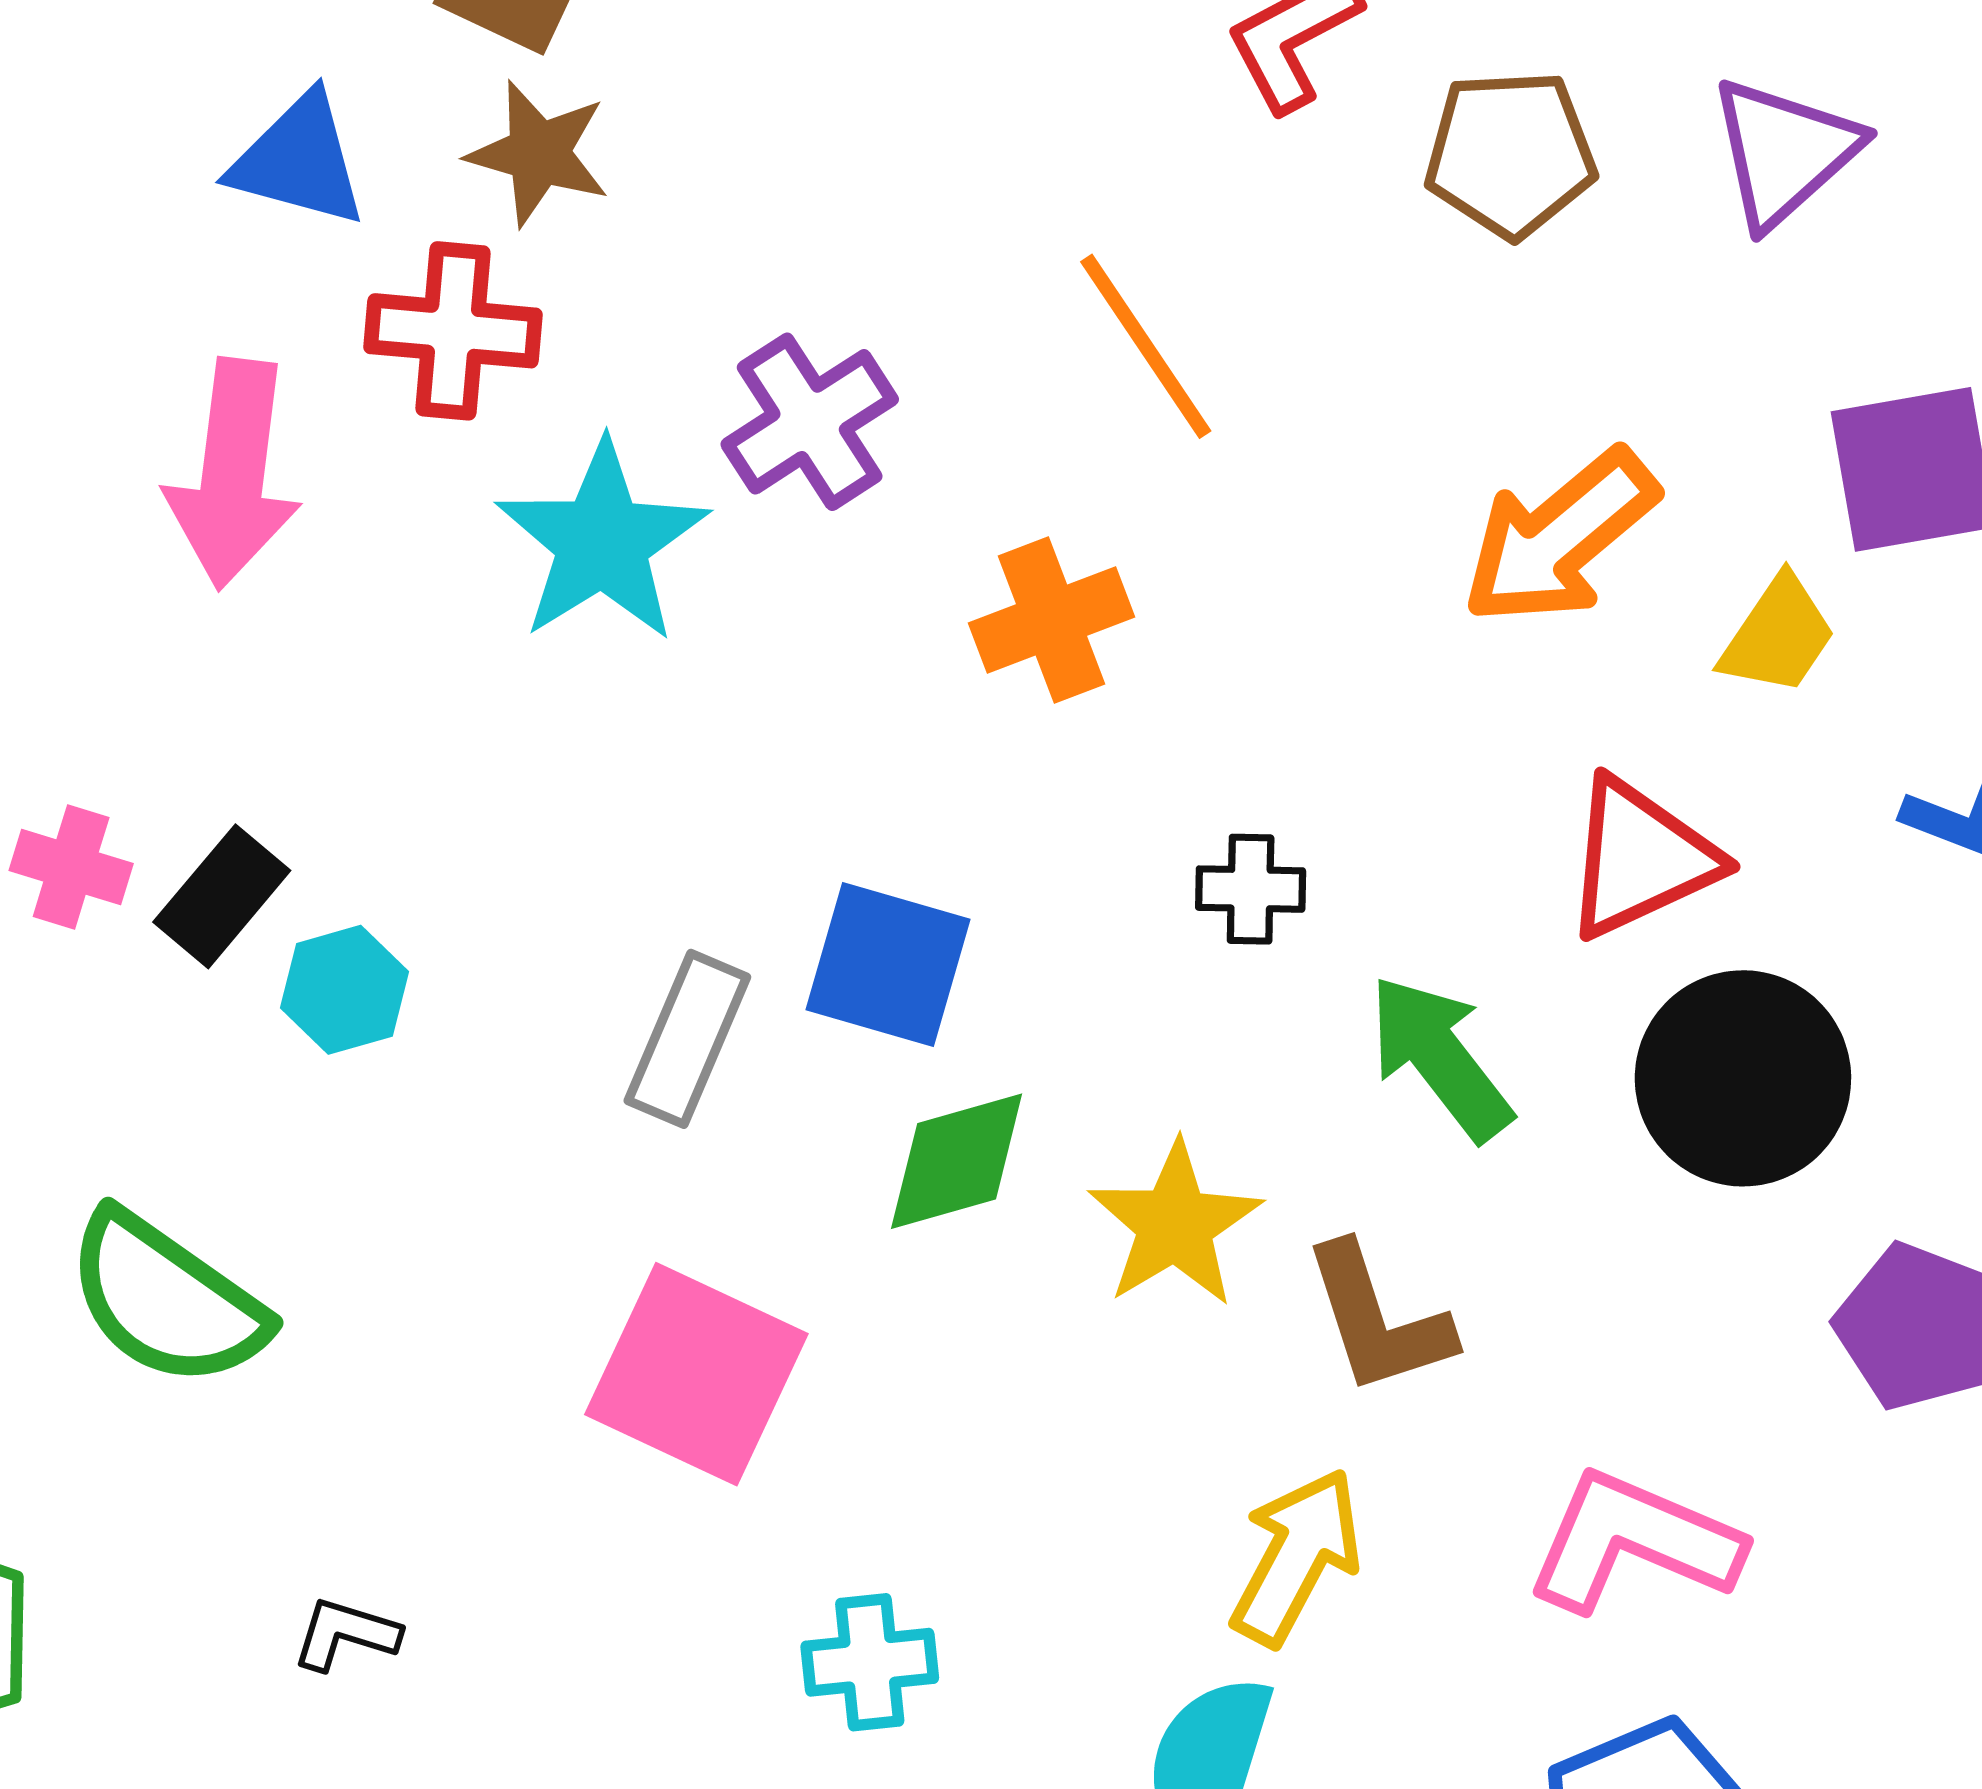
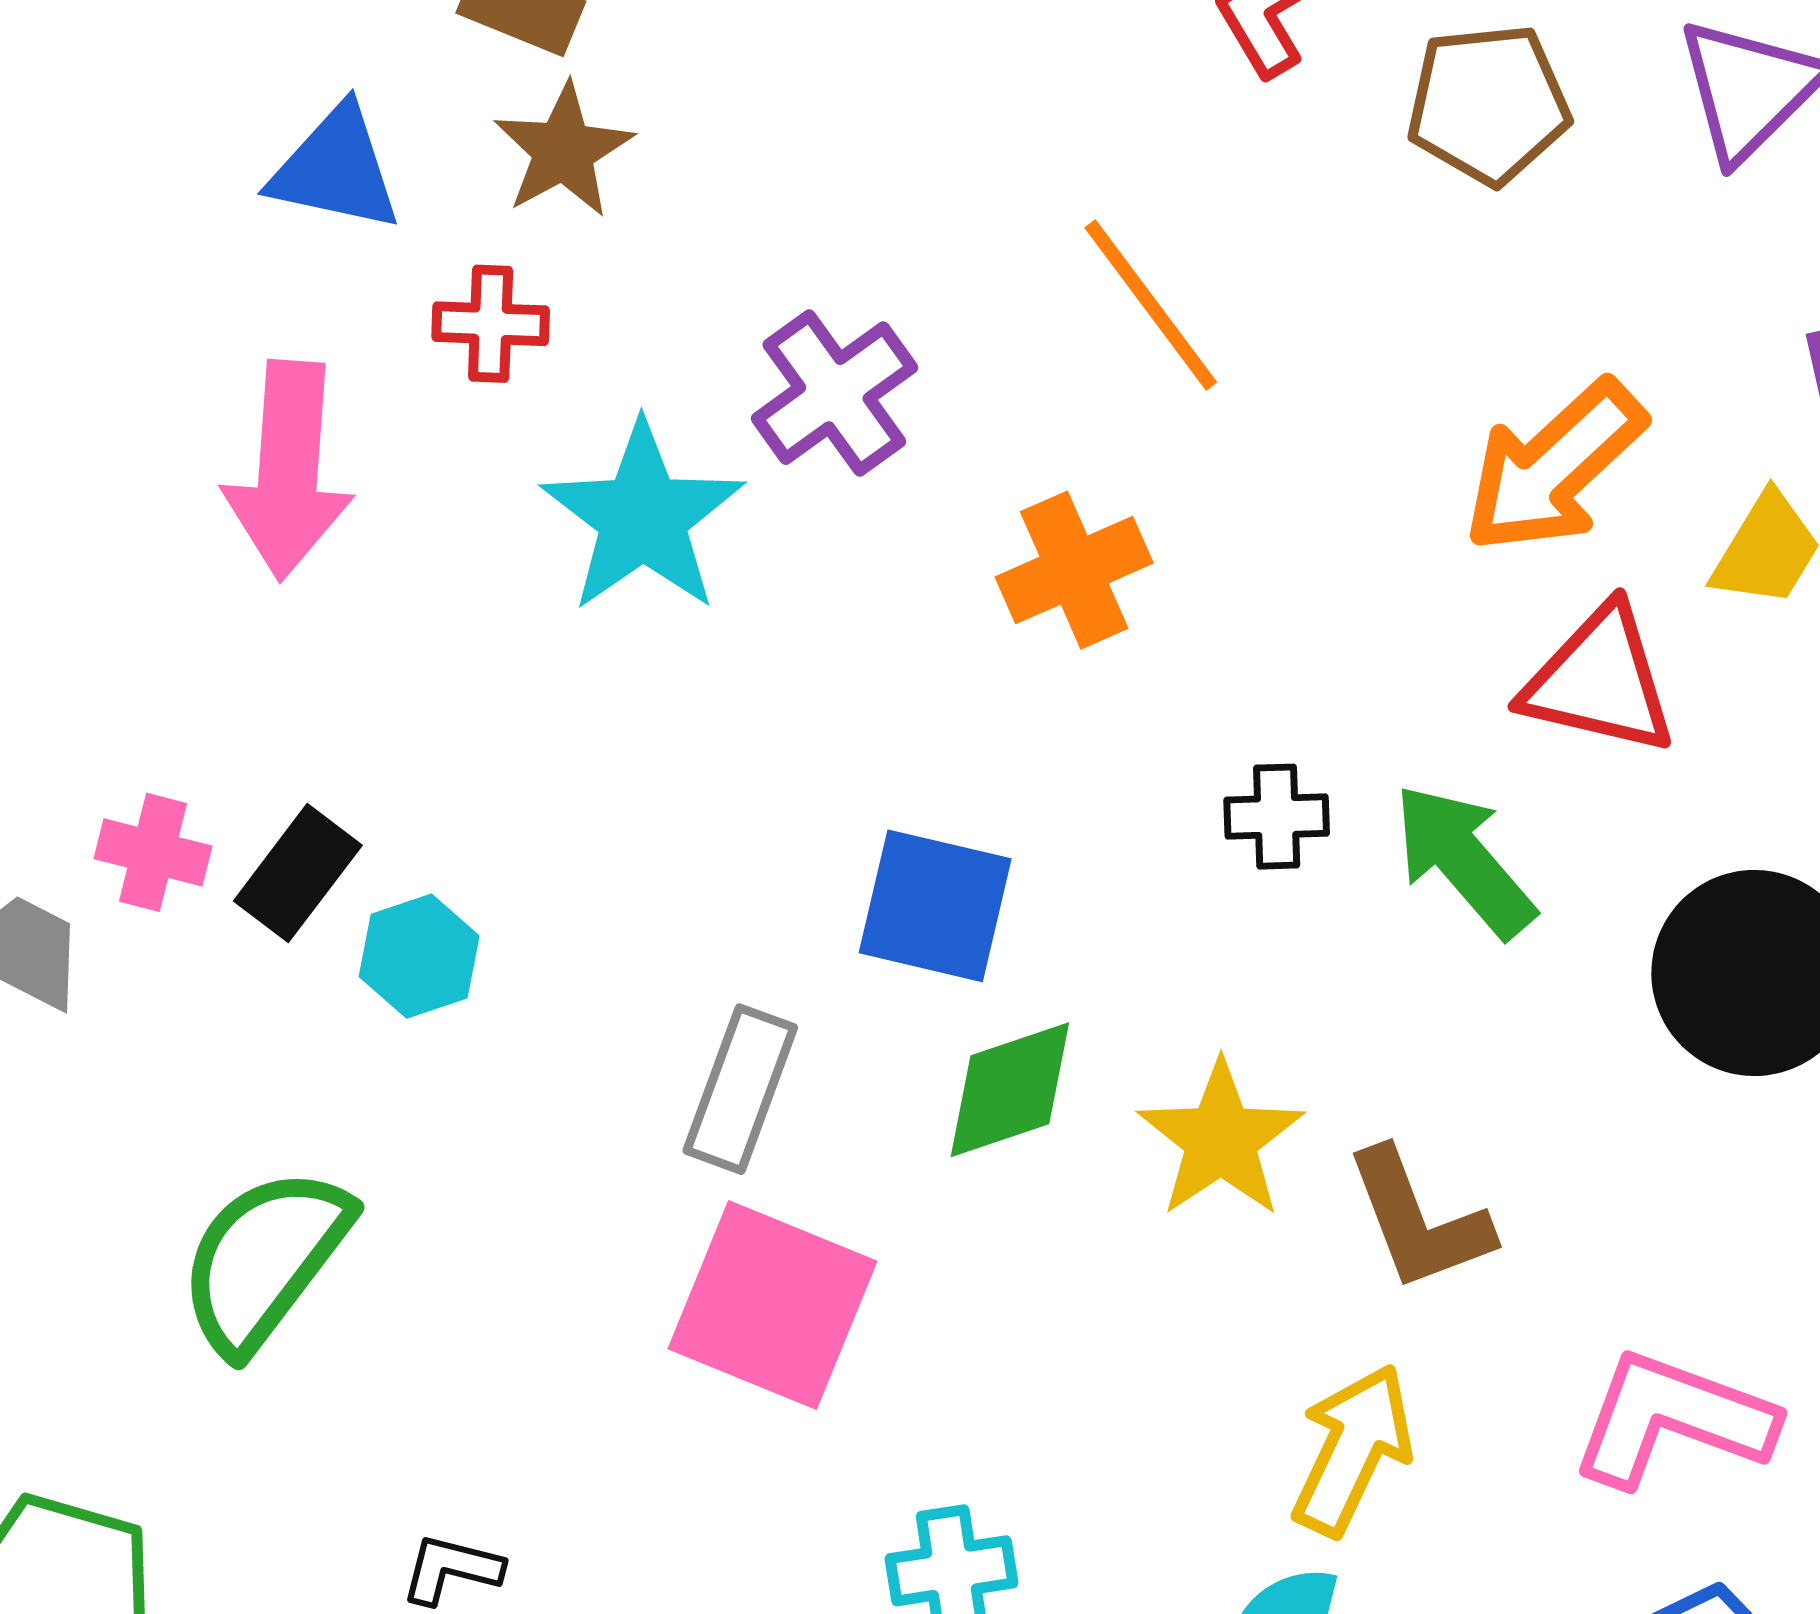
brown star: (539, 153) -> (563, 151), turned 30
red cross: (453, 331) -> (491, 324), size x0.7
red triangle: (1640, 858) -> (1599, 681), moved, turned 41
gray rectangle: (687, 1039) -> (740, 1089), moved
green arrow: (1440, 1058) -> (1464, 860), moved
green semicircle: (166, 1300) -> (264, 1260), turned 95

